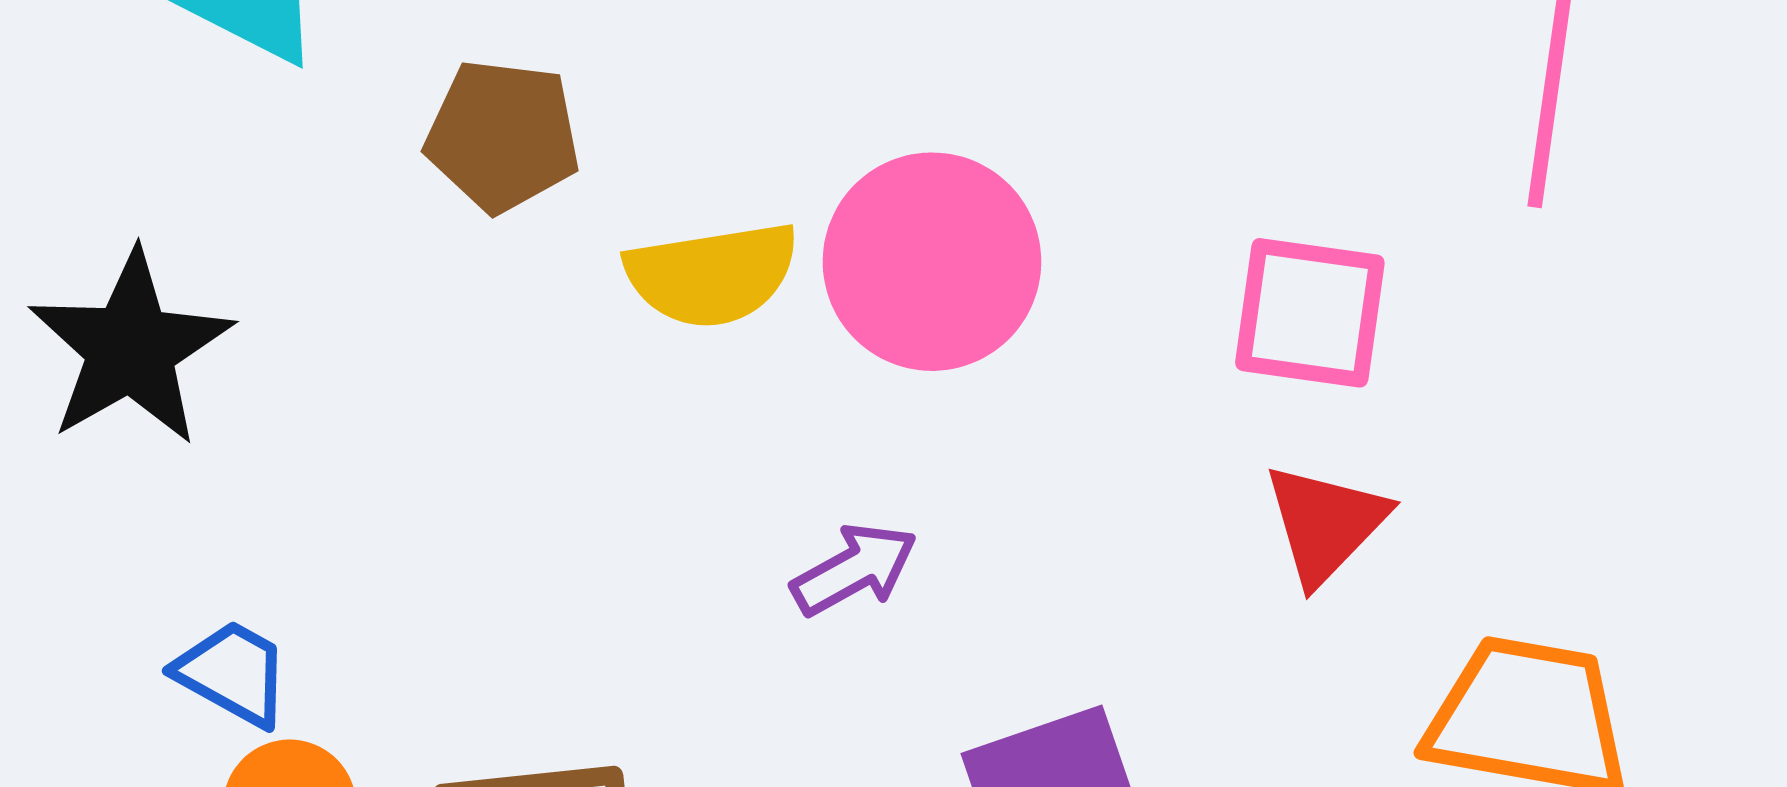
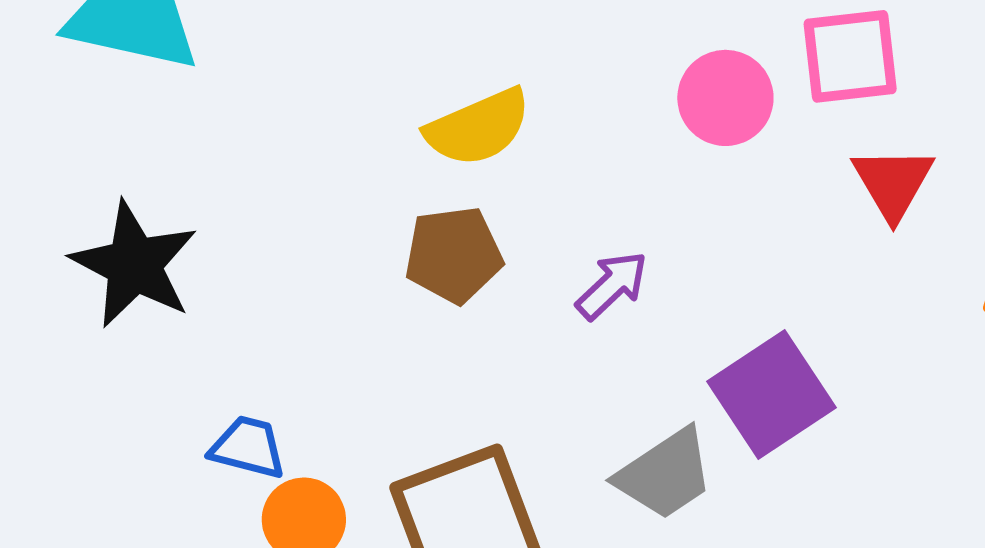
brown pentagon: (503, 136) -> (454, 255), moved
pink circle: (932, 262) -> (725, 98), moved, size x0.7

